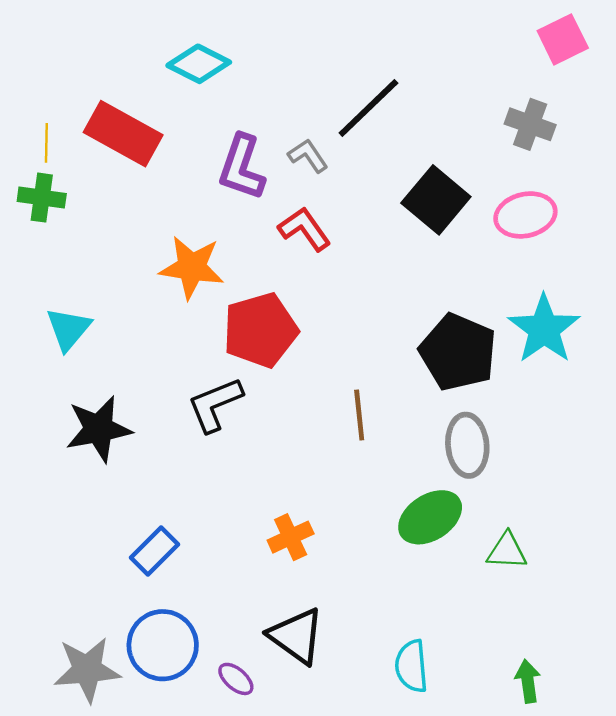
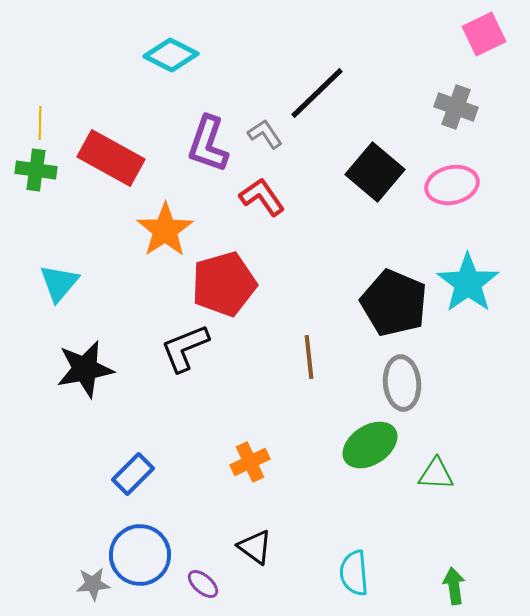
red rectangle: (123, 134) -> (111, 158), moved
orange star: (192, 267) -> (165, 230), turned 30
black triangle: (296, 636) -> (255, 547), size x0.7
gray star: (87, 670) -> (93, 584), moved, size x0.6

